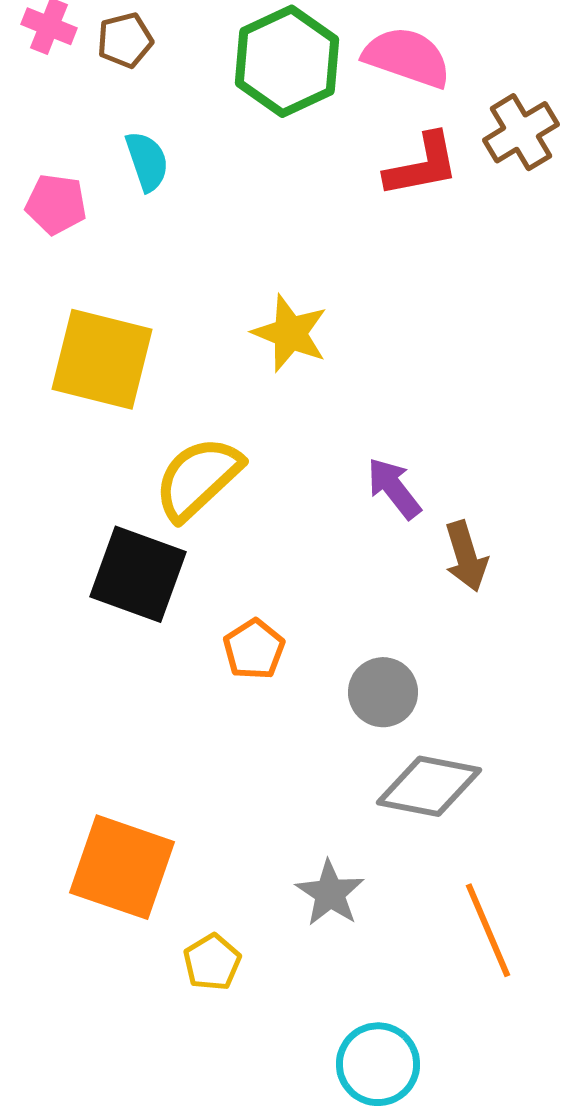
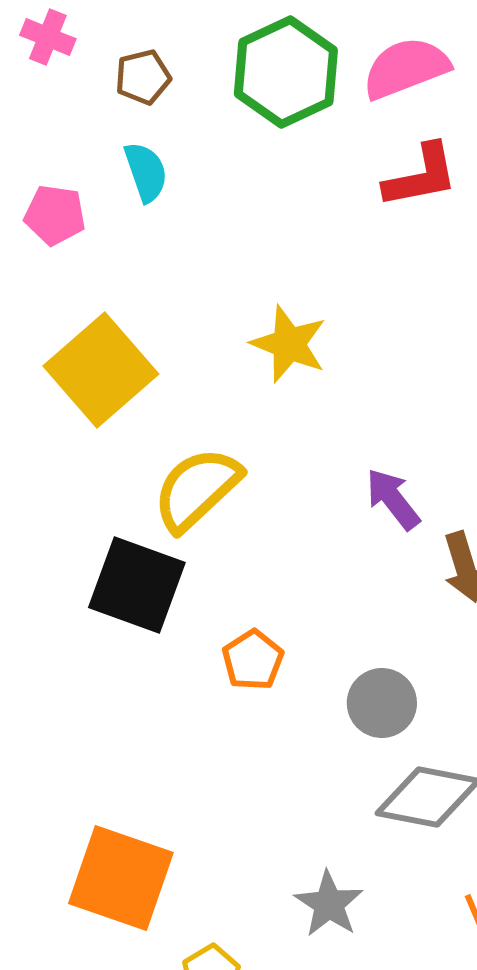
brown pentagon: (125, 40) -> (143, 77), moved
pink semicircle: (407, 57) -> (406, 68), turned -40
yellow square: (102, 359) -> (101, 370), turned 35

